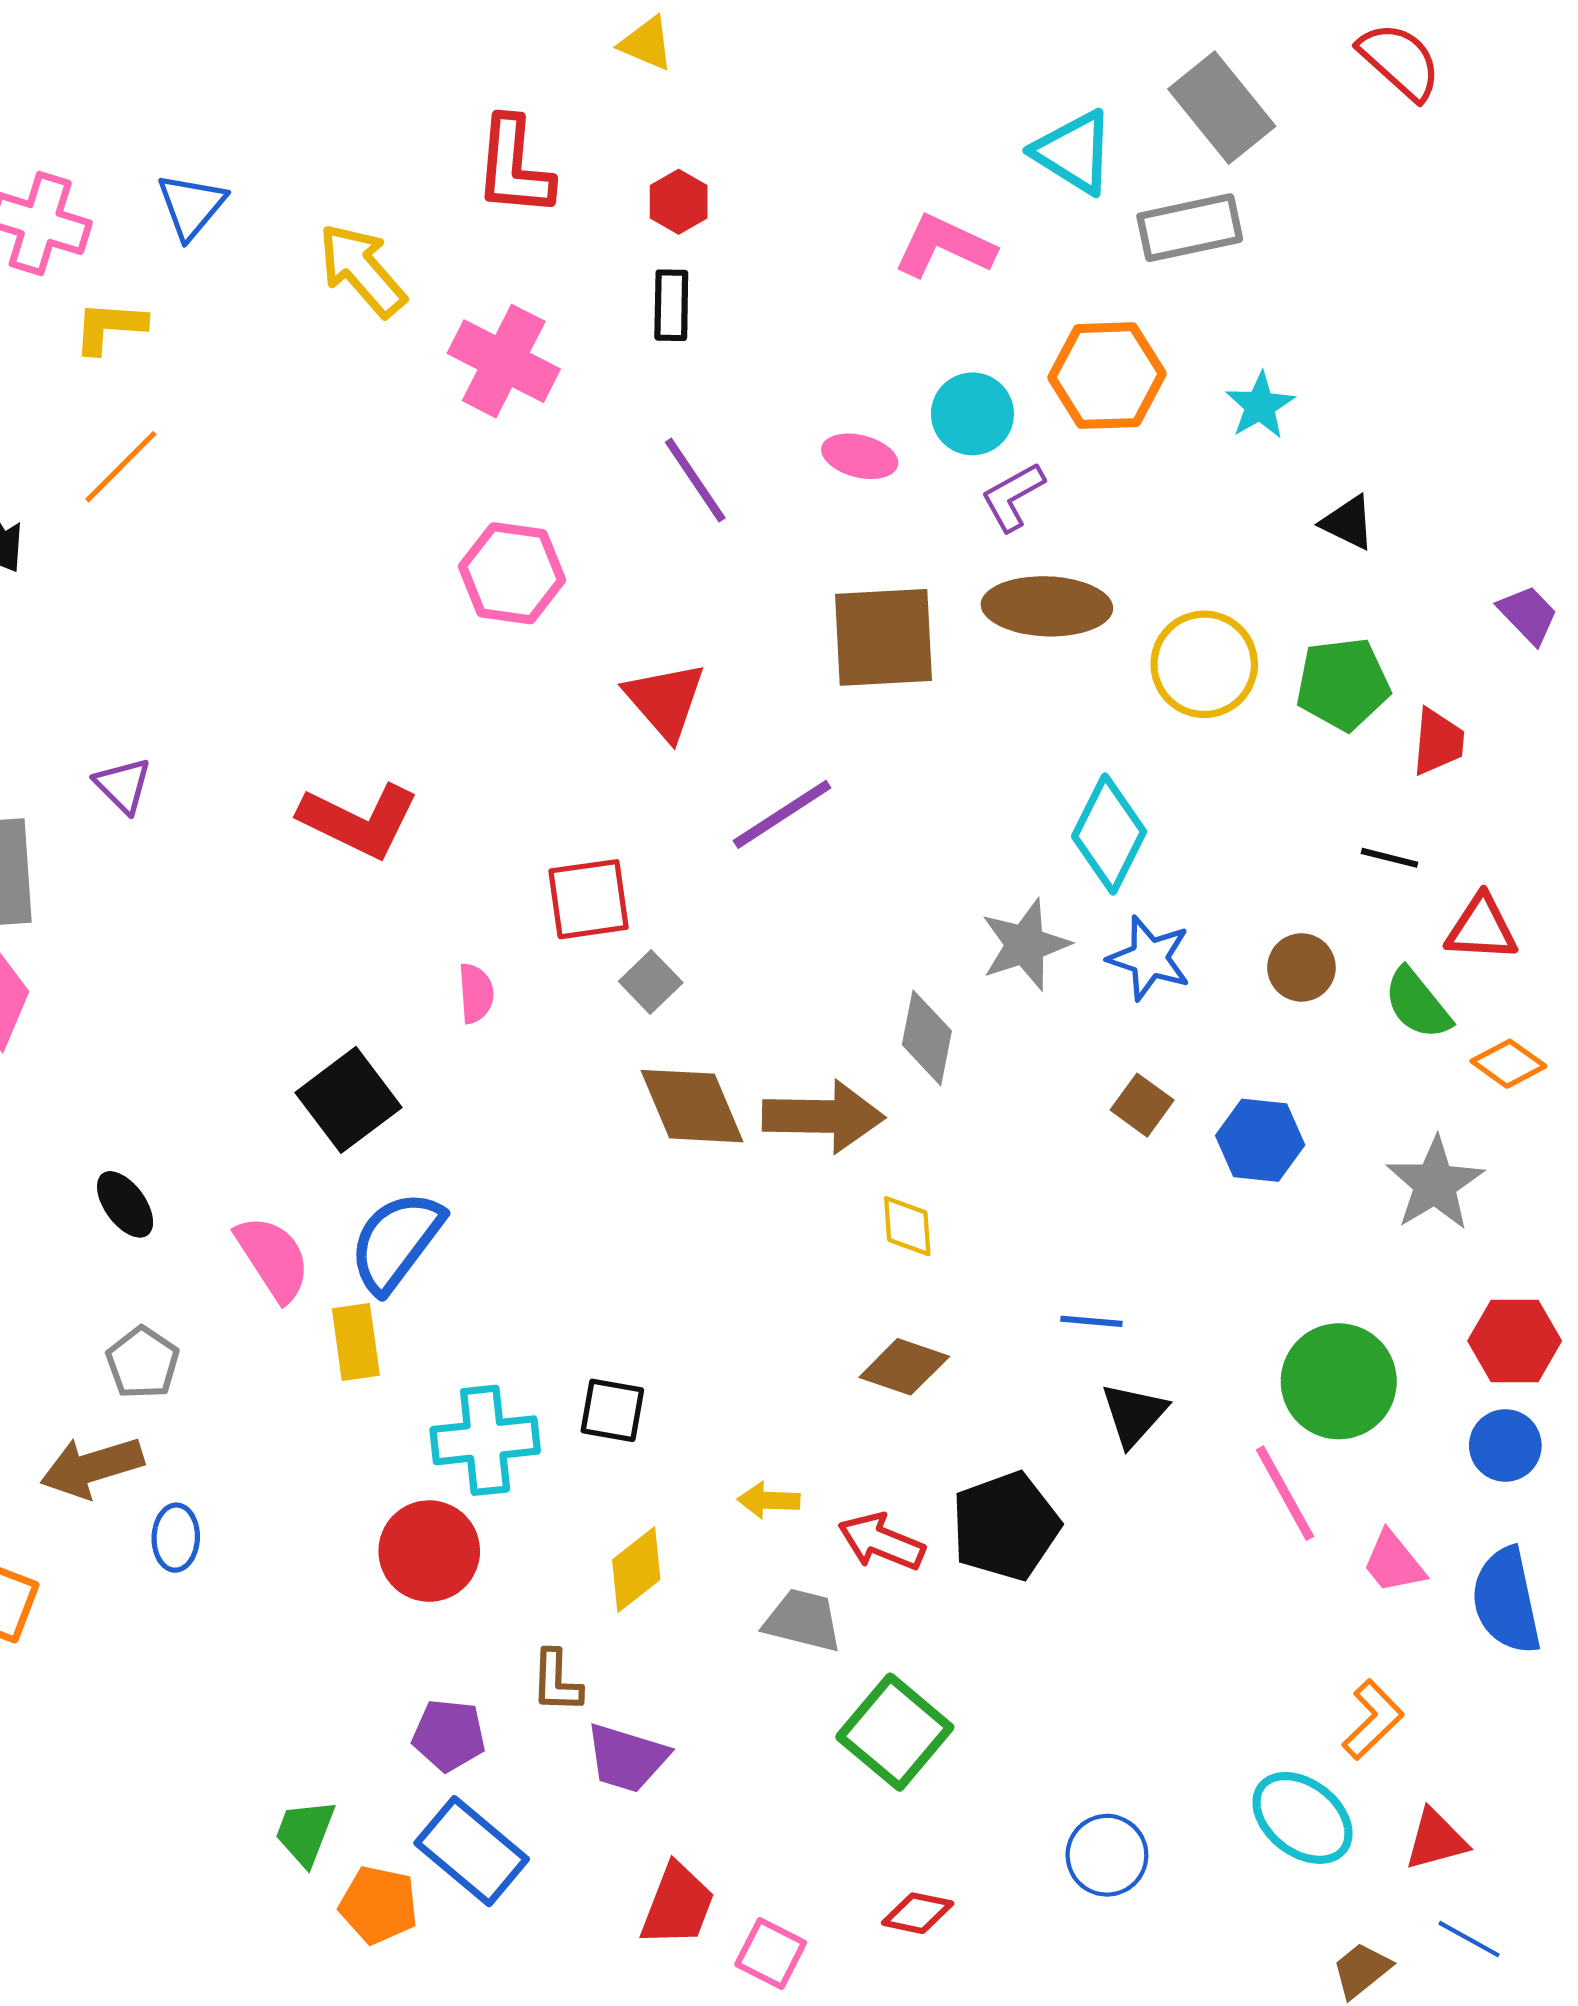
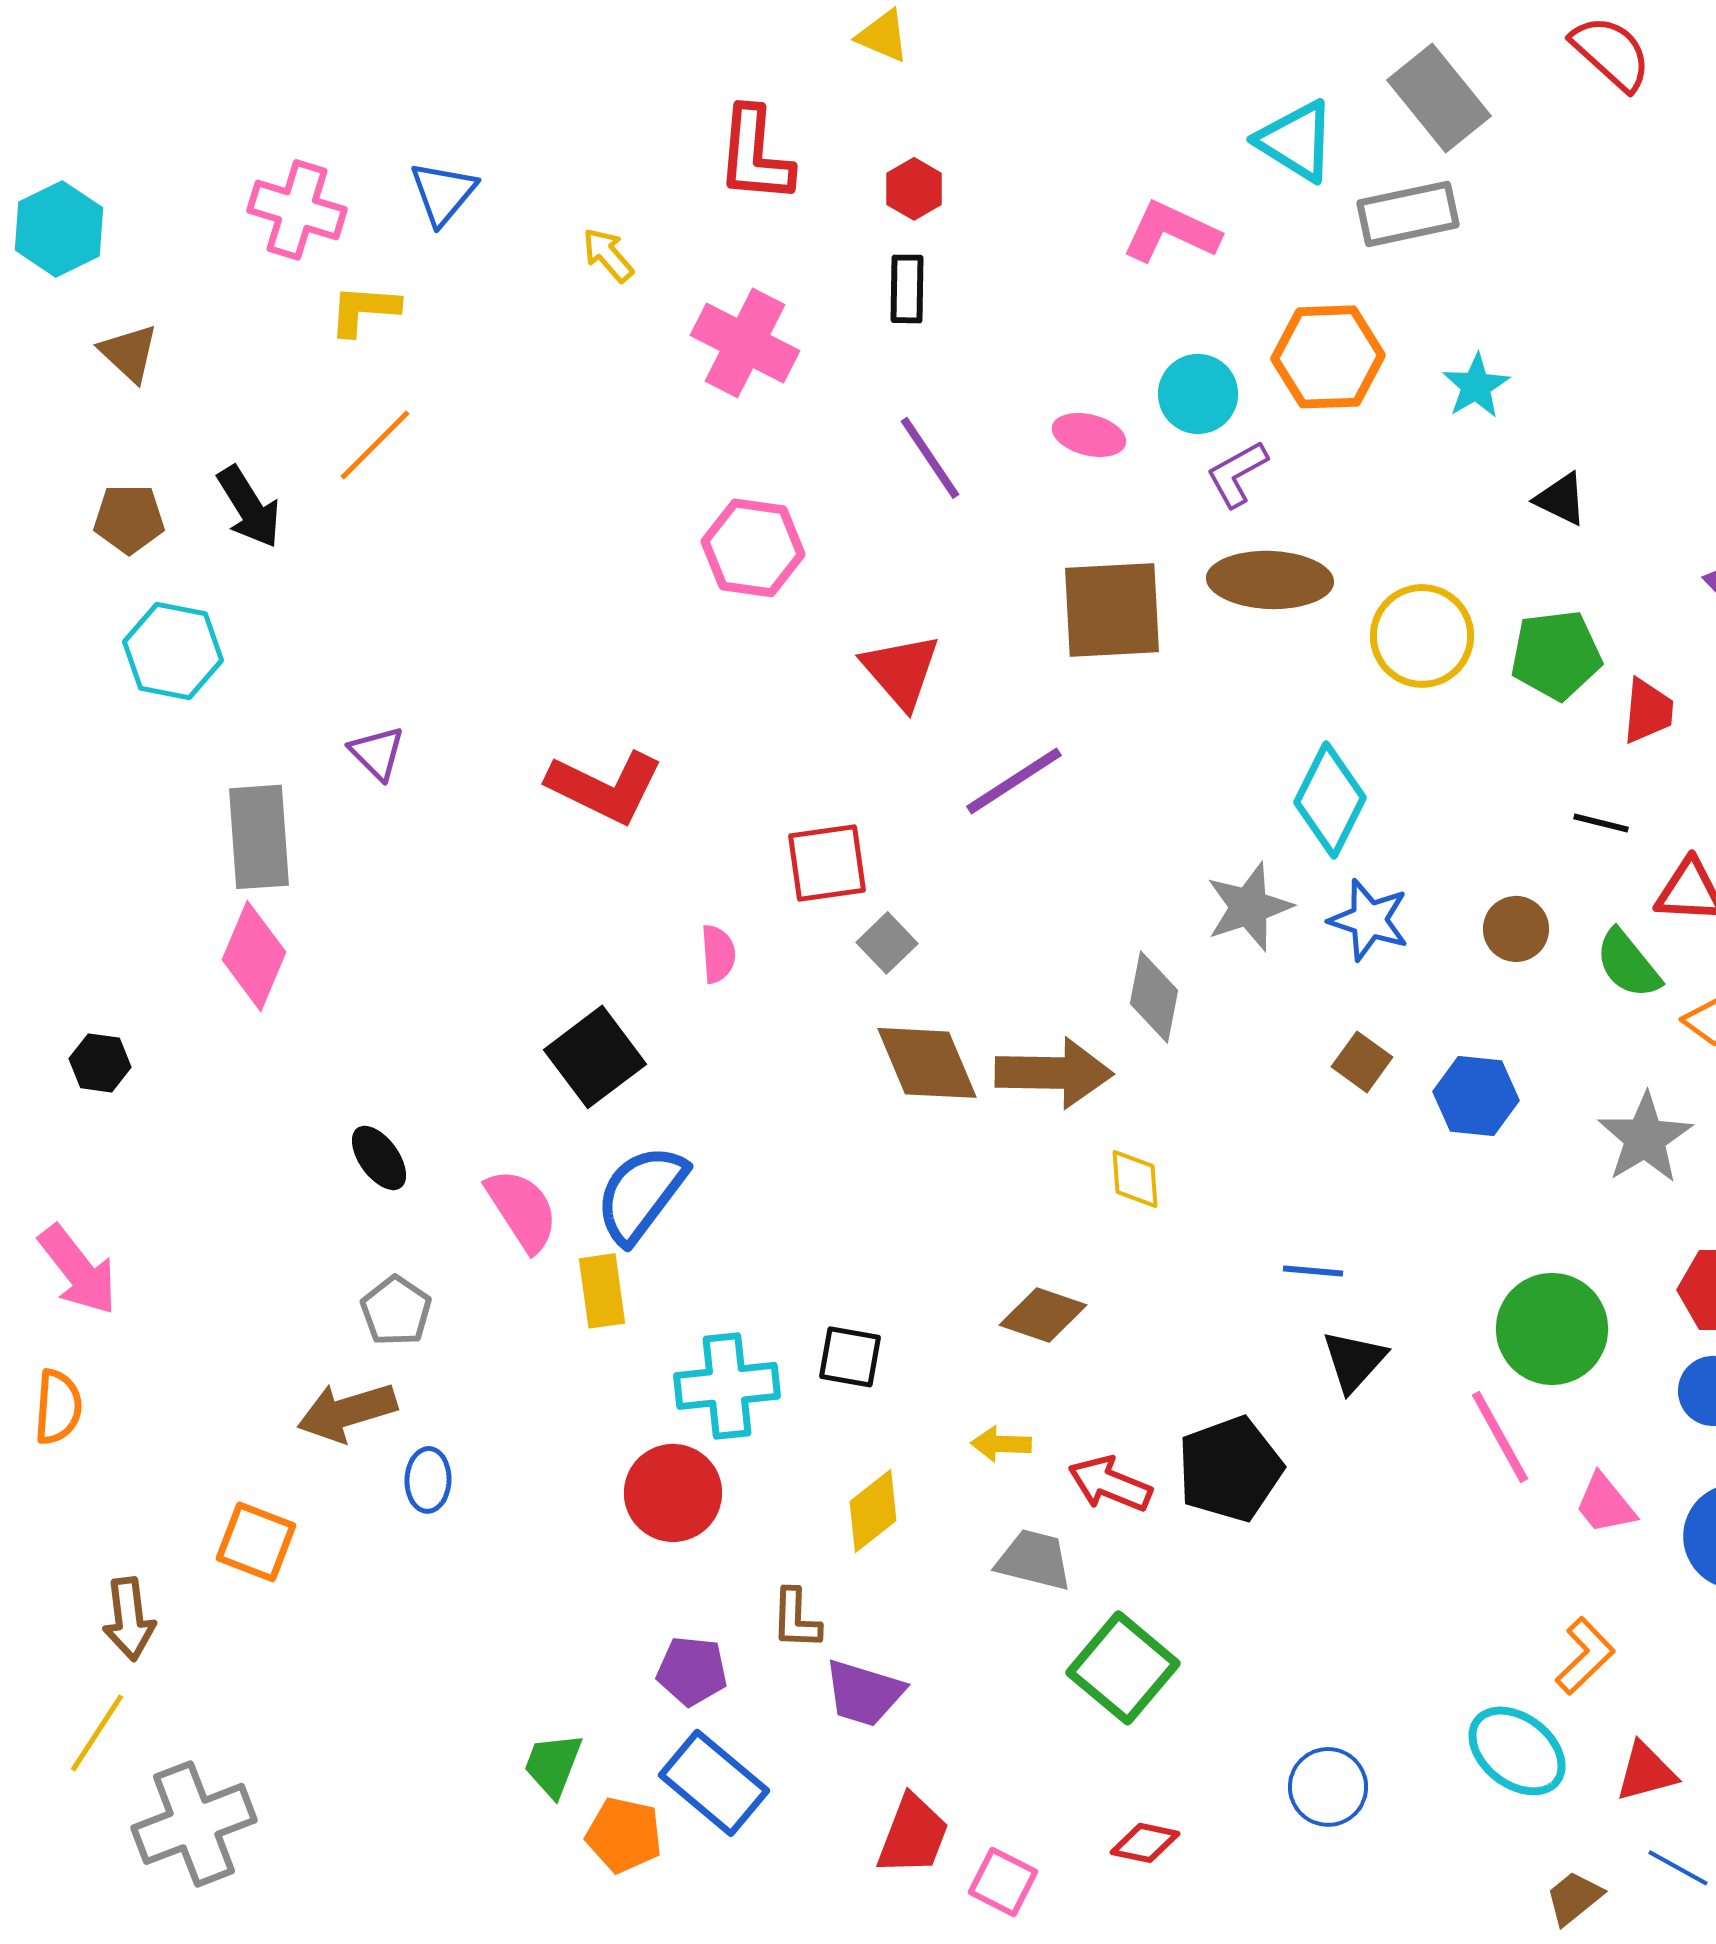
yellow arrow: (362, 270) -> (608, 255), size x0.6
brown diamond: (904, 1367) -> (1043, 1315), moved

